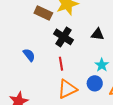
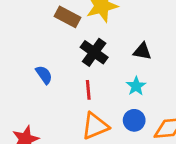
cyan star: (102, 65) -> (136, 86), moved

